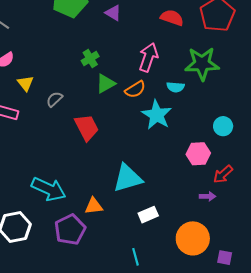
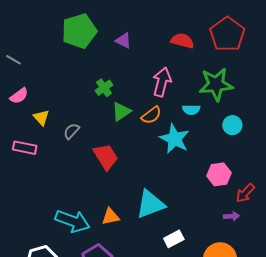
cyan circle: (223, 126) -> (232, 125), moved
orange triangle: (94, 206) -> (111, 217), moved

